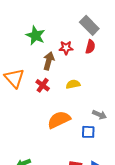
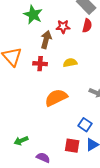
red cross: (43, 85) -> (40, 64), turned -32
blue square: (88, 132) -> (85, 125), moved, turned 32

